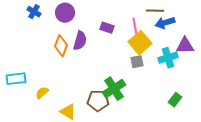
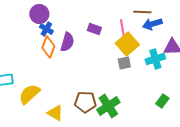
blue cross: (34, 12) -> (46, 29), moved
purple circle: (65, 13) -> (39, 14), moved
green cross: (114, 89) -> (108, 106), moved
yellow semicircle: (42, 93) -> (29, 94), size x1.6

